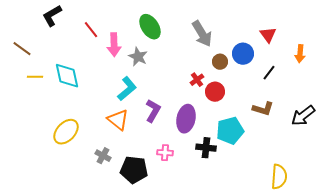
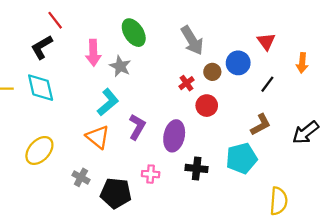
black L-shape: (52, 16) -> (42, 47), moved
red line: (91, 30) -> (55, 20), moved
red cross: (197, 80) -> (187, 83), moved
brown L-shape: (263, 109) -> (261, 125), turned -45
cyan pentagon: (230, 131) -> (242, 158), moved

